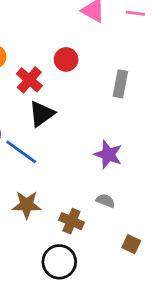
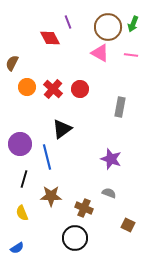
red cross: (29, 80) -> (53, 89), moved
blue line: (21, 152) -> (47, 157), turned 40

